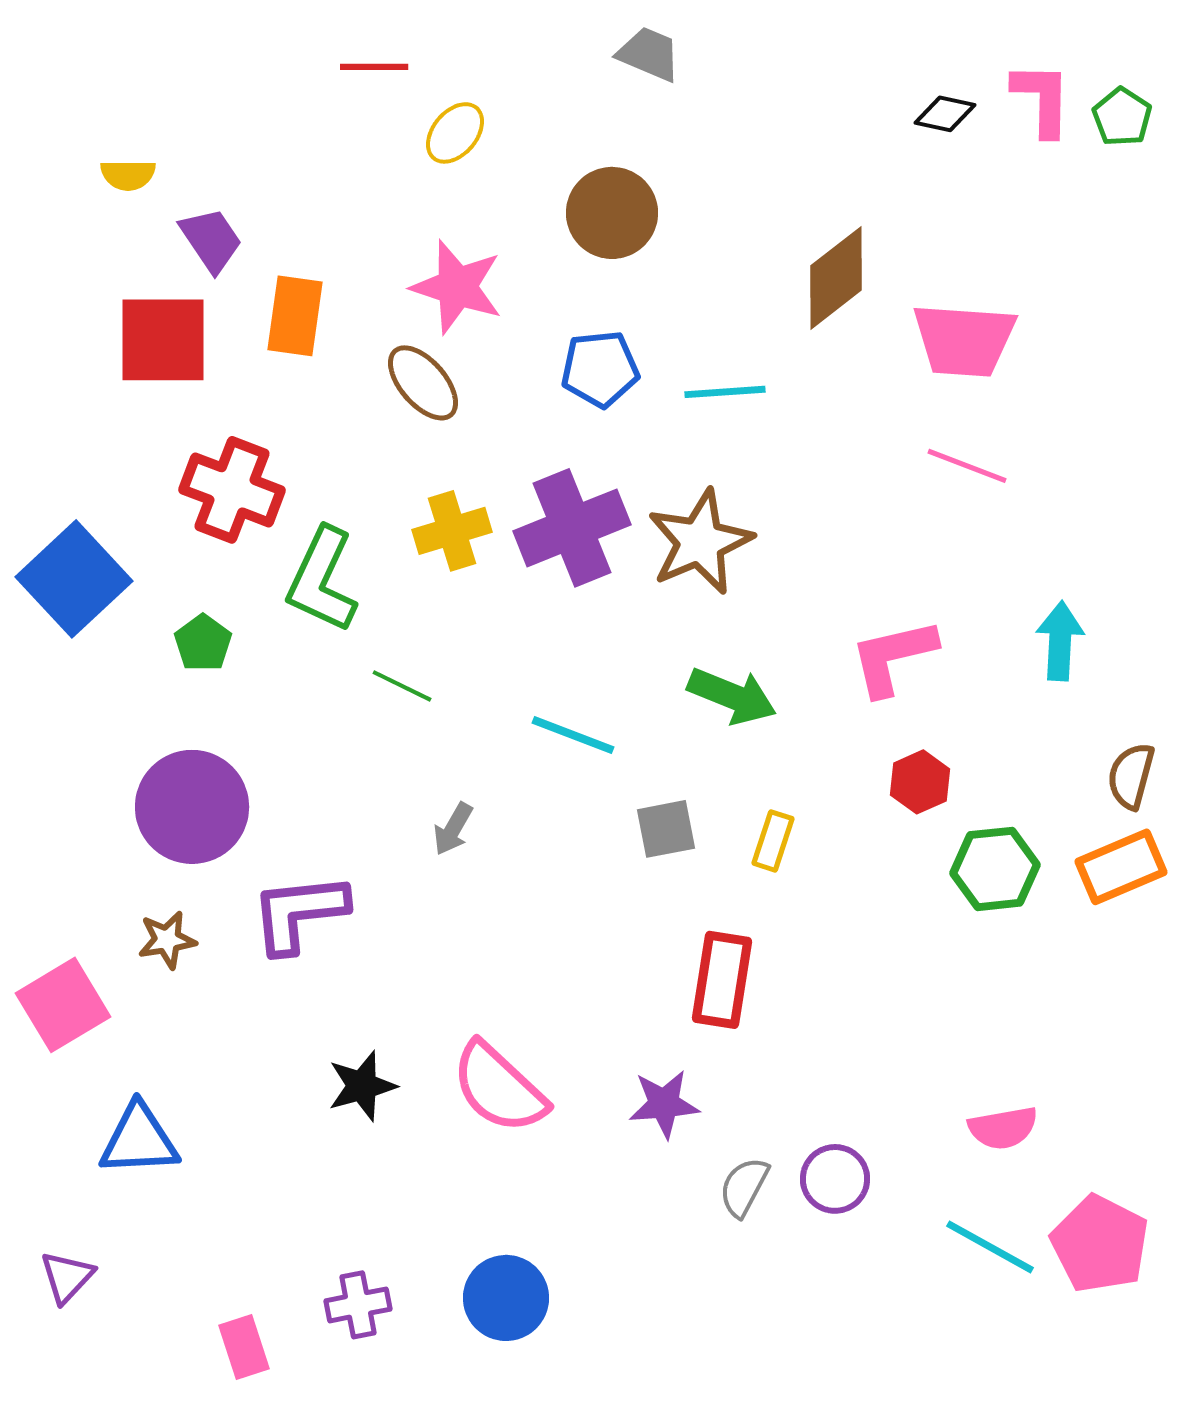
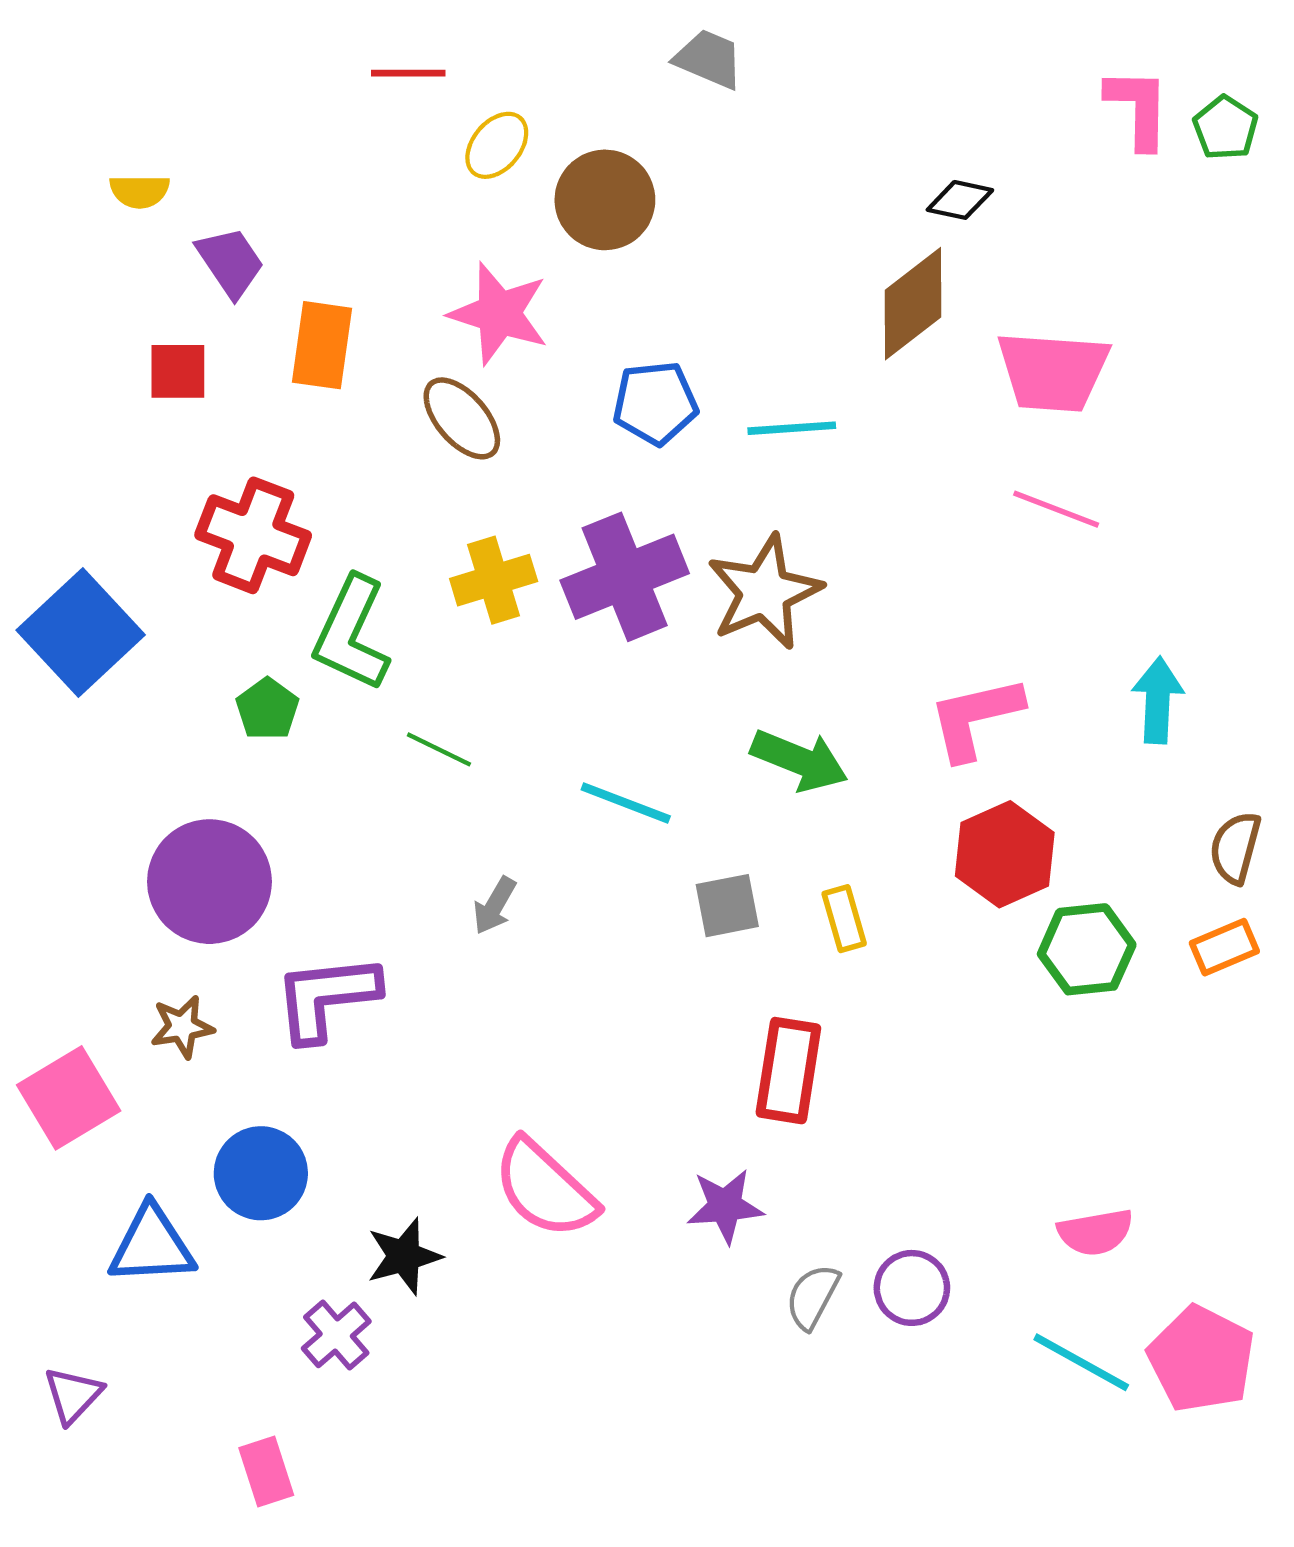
black diamond: (945, 114) -> (960, 200), moved
brown circle: (612, 213) -> (605, 200), moved
red square: (163, 340) -> (178, 371), size x0.6
green pentagon: (203, 643) -> (267, 709), moved
red hexagon: (920, 782) -> (1005, 854), size x1.5
yellow rectangle: (773, 841) -> (844, 919), turned -34
orange rectangle: (1121, 867) -> (1224, 947), size x0.7
black star: (362, 1086) -> (404, 1256), moved
blue circle: (506, 1298) -> (261, 1173), moved
purple cross: (358, 1305) -> (336, 1335), moved, turned -30

